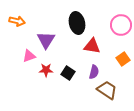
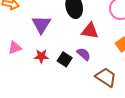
pink triangle: (29, 56) -> (15, 48), moved
purple semicircle: (94, 72) -> (84, 54), moved, turned -64

